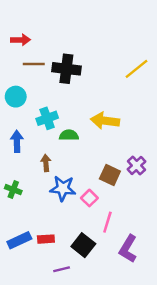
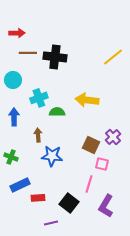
pink square: (89, 198) -> (102, 164), moved, turned -32
blue rectangle: (19, 240) -> (20, 185), moved

